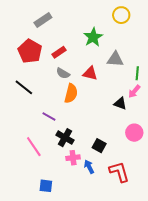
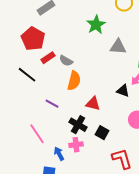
red rectangle: (59, 52) -> (48, 58), moved
red triangle: (90, 73) -> (93, 104), moved
black cross: (65, 138) -> (78, 125), moved
blue arrow: (89, 167) -> (59, 154), moved

